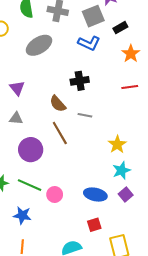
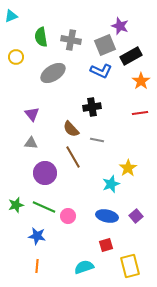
black rectangle: (120, 28) -> (131, 56), size x1.5
cyan star: (121, 170) -> (111, 184), moved

